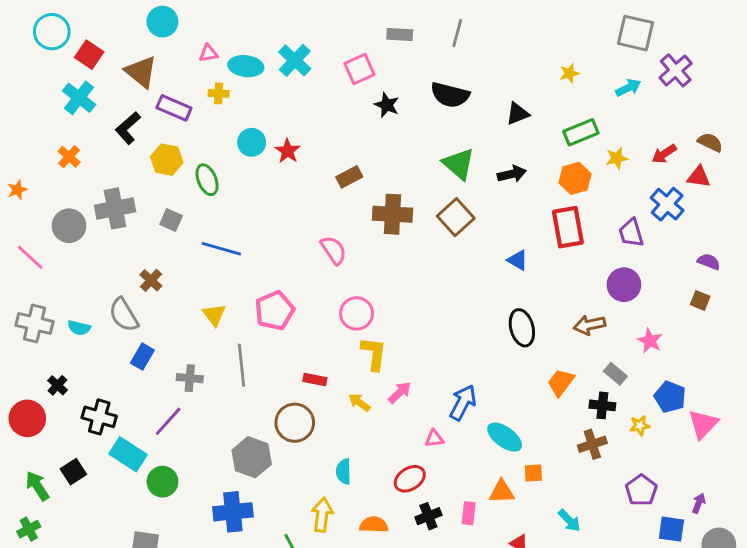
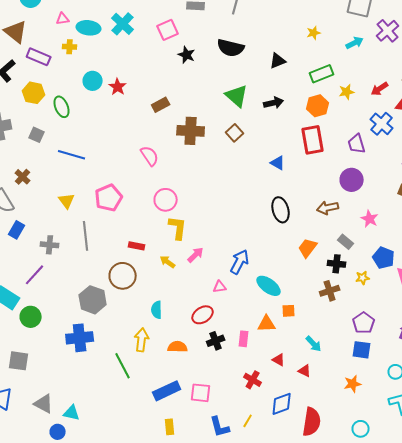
brown square: (456, 217) -> (235, 133), size x0.7
blue square: (671, 529) -> (362, 350), moved

